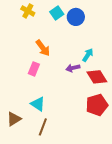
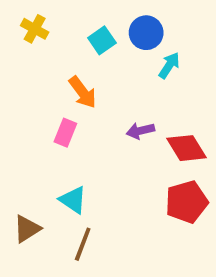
yellow cross: (28, 11) -> (35, 29), moved
cyan square: (57, 13) -> (102, 40), moved
cyan arrow: (88, 55) -> (169, 65), moved

